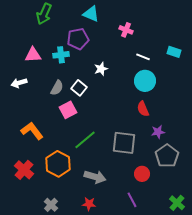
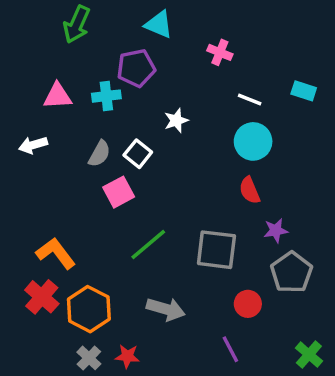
orange L-shape: (32, 131) -> (56, 253), moved
orange hexagon: (58, 164) -> (89, 309), moved
red star: (89, 204) -> (127, 356), moved

